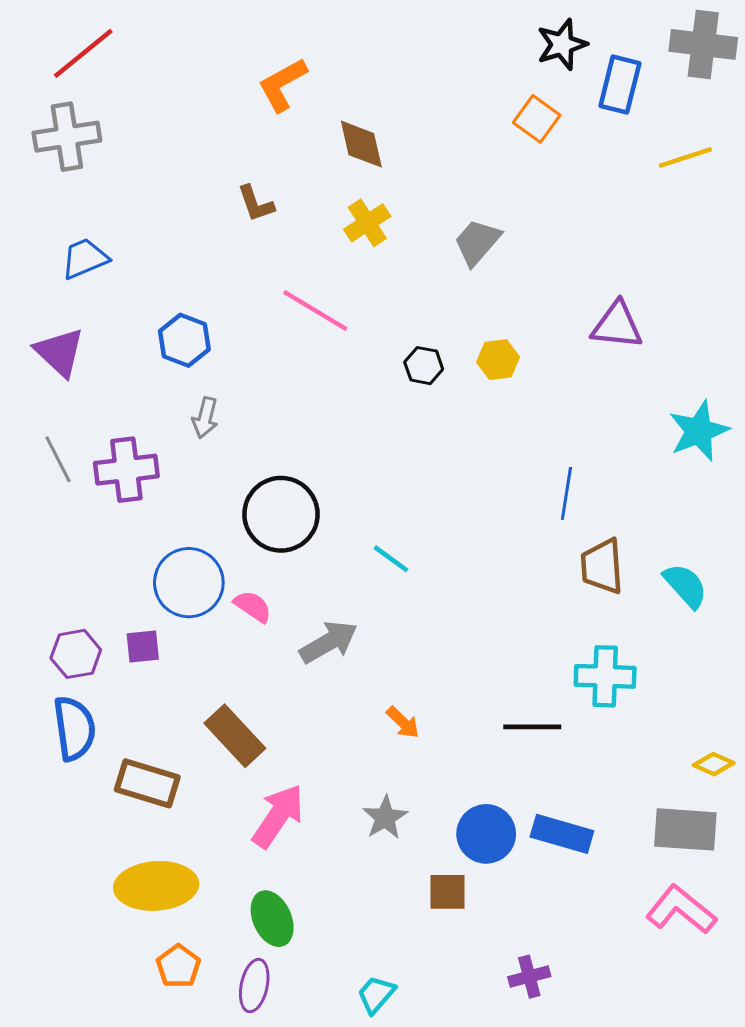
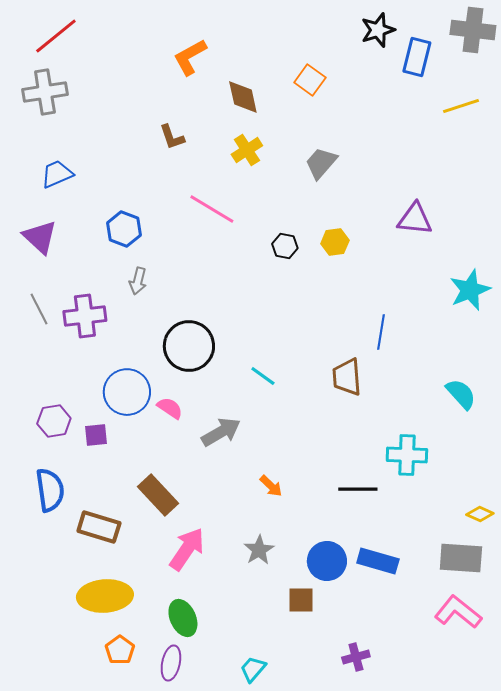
orange square: (537, 119) -> (310, 80), moved
brown trapezoid: (602, 566) -> (347, 377), moved
purple hexagon: (76, 654) -> (54, 421), moved

